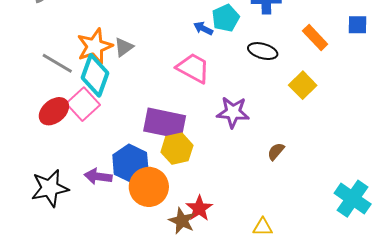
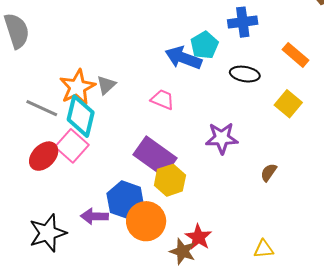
blue arrow: (203, 28) -> (183, 58), size x1.8
pink trapezoid: (193, 68) -> (163, 100), moved, size x0.7
purple rectangle: (165, 123) -> (155, 156), turned 30

